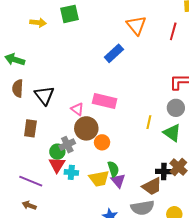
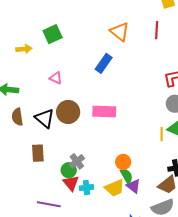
pink triangle: (77, 109) -> (56, 78), moved
yellow line: (149, 122) -> (162, 134), moved
brown circle: (86, 128) -> (68, 112), moved
orange circle: (102, 142) -> (123, 162), moved

